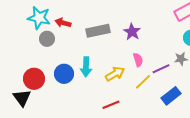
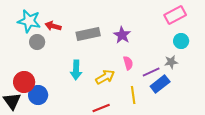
blue circle: (64, 74) -> (38, 95), moved
yellow line: (143, 82) -> (133, 95), moved, turned -54
blue rectangle: (171, 96) -> (160, 84), moved

